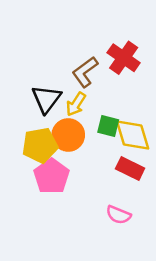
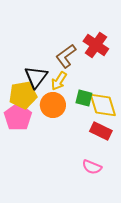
yellow pentagon: (40, 145) -> (23, 95), moved
pink pentagon: (52, 176) -> (18, 117), moved

